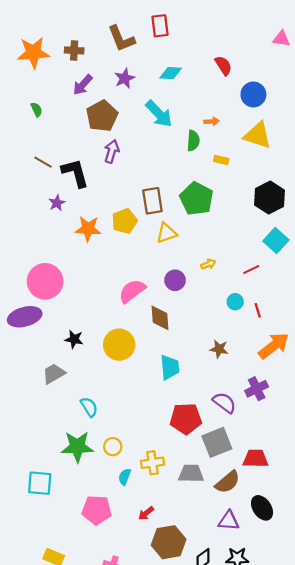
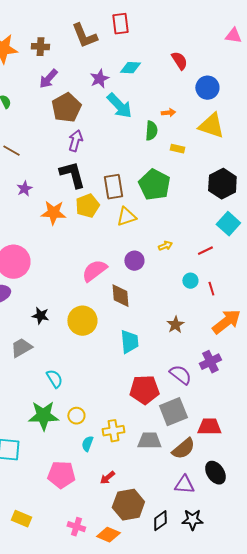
purple star: (125, 78) -> (99, 79), moved
black L-shape: (75, 173) -> (72, 175), moved
brown star: (219, 349) -> (175, 325), turned 30

